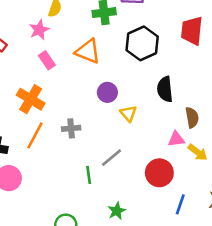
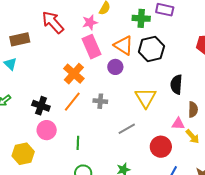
black hexagon: (142, 43) -> (151, 49), moved
pink rectangle: (47, 60) -> (91, 47), size x1.6
purple circle: (107, 92) -> (115, 67), moved
yellow triangle: (128, 113) -> (146, 98), size x1.6
green line: (89, 175) -> (78, 143), moved

